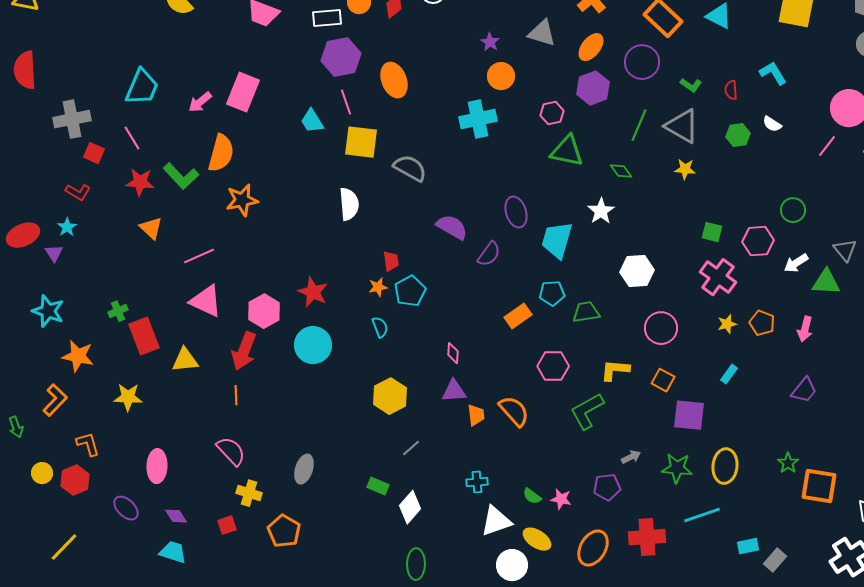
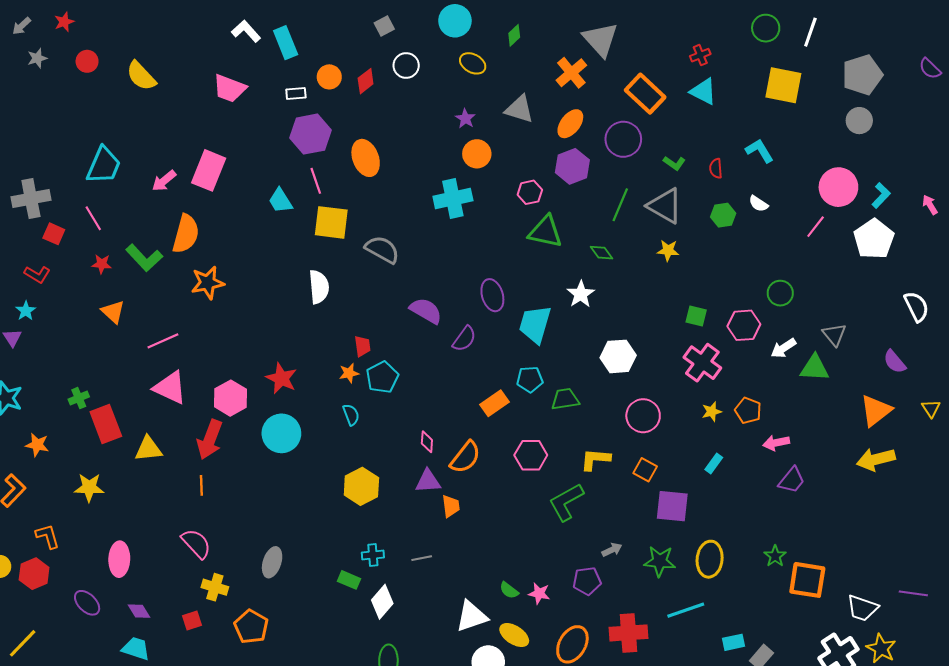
white rectangle: (327, 18) -> (296, 94), size x0.7
red star: (140, 182) -> (102, 264), size x0.7
pink arrow: (805, 329) -> (776, 443), moved, turned 65
orange star: (78, 356) -> (37, 445), size x0.7
orange semicircle: (514, 411) -> (465, 457), moved, turned 80
gray line: (411, 448) -> (422, 558), moved, turned 30
cyan cross: (477, 482) -> (373, 555), moved

